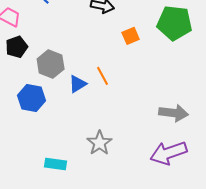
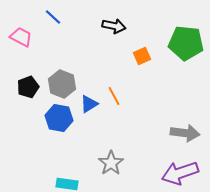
black pentagon: (17, 47) -> (28, 87), moved
blue hexagon: (32, 98) -> (59, 118), moved

